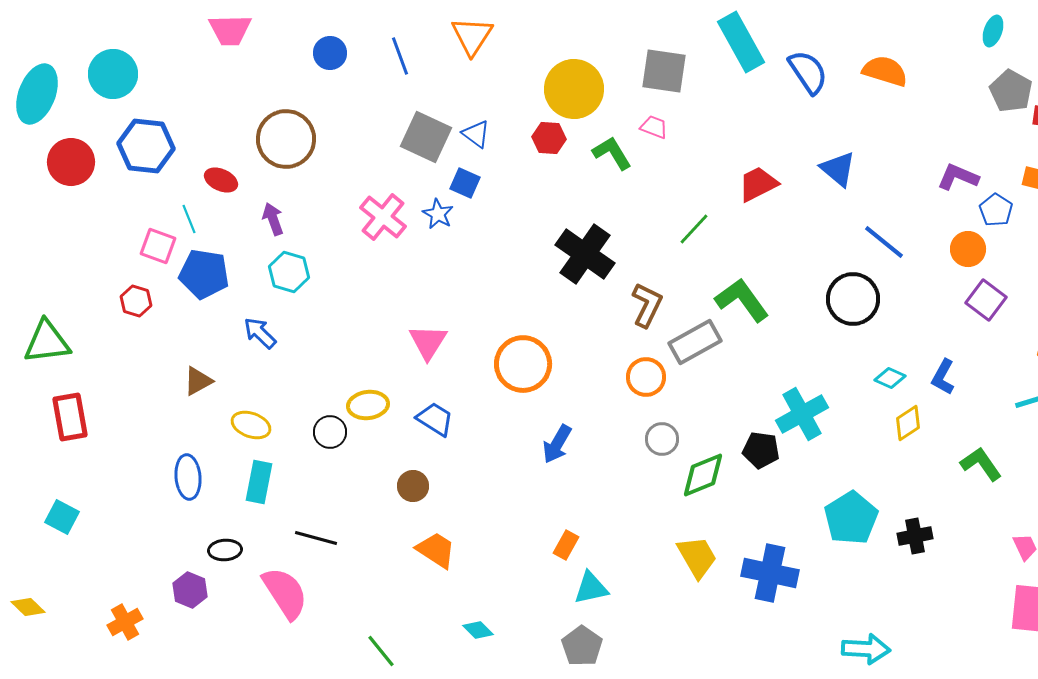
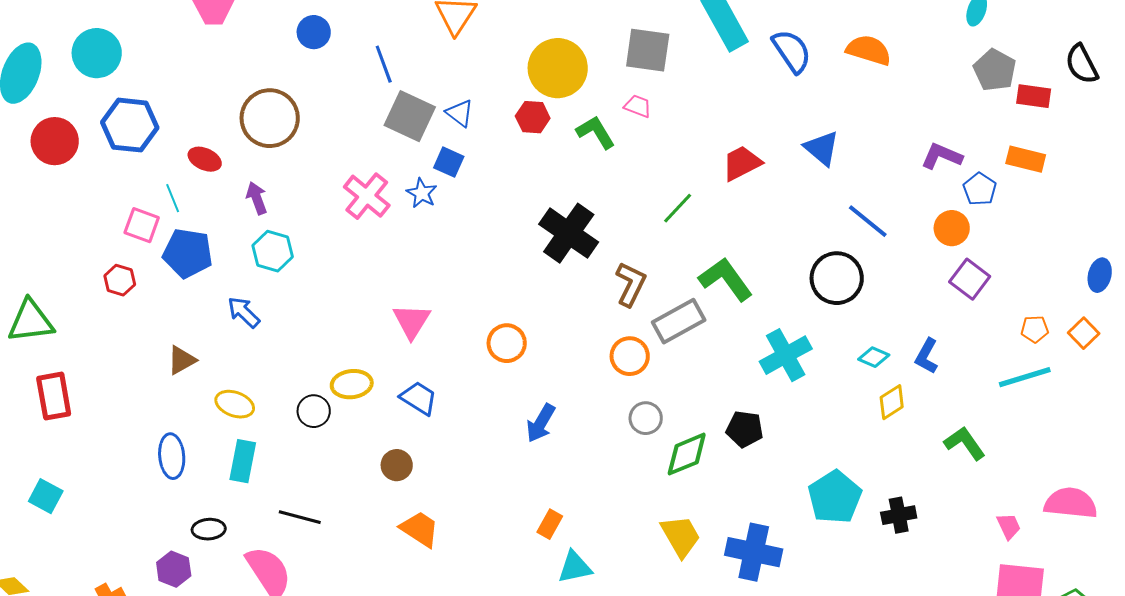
blue line: (400, 56) -> (384, 64), moved
orange circle: (523, 364) -> (507, 343), size x0.7
cyan cross: (802, 414) -> (786, 355), moved

